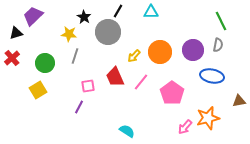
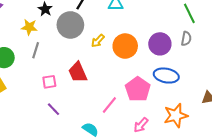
yellow arrow: (134, 56) -> (98, 41), moved
blue ellipse: (212, 76) -> (166, 76), moved
pink line: (141, 82) -> (109, 105), moved
purple line: (79, 107) -> (54, 109), moved, turned -72
pink arrow: (185, 127) -> (141, 125), moved

